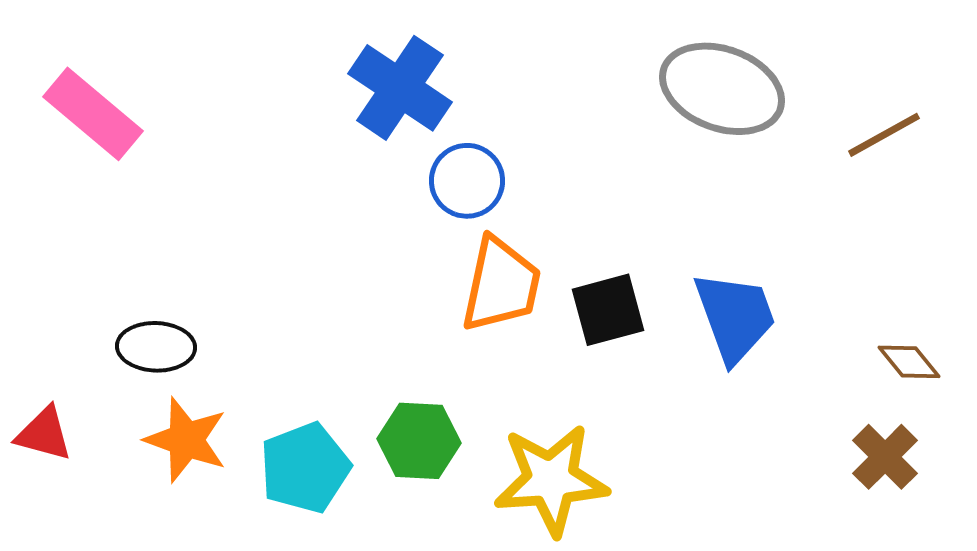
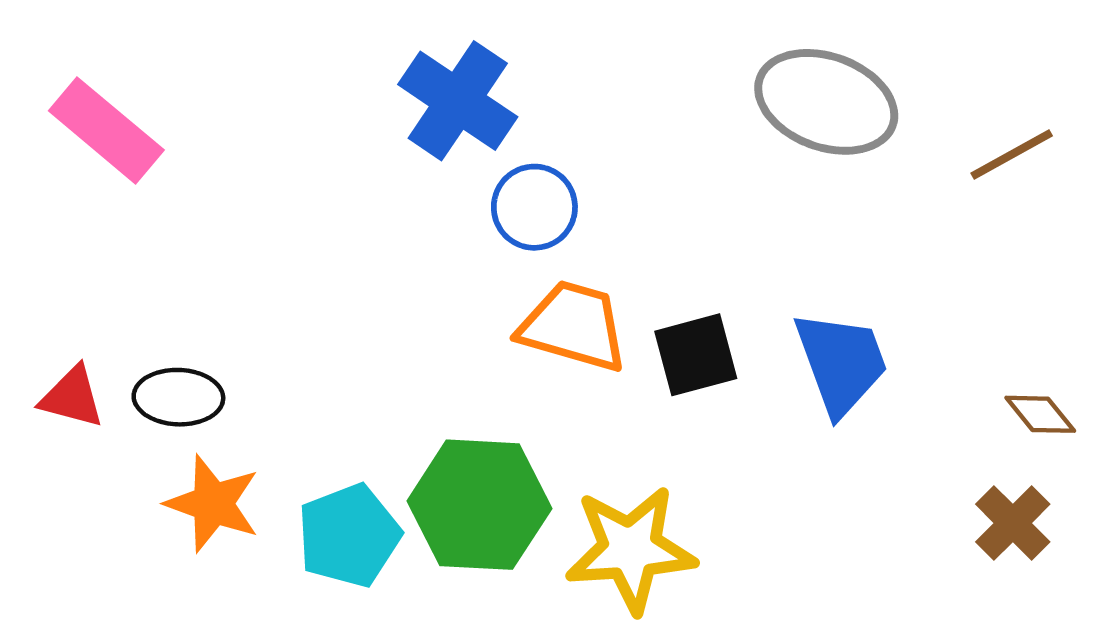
orange trapezoid: (501, 285) -> (573, 326), turned -86
red triangle: (44, 434) -> (72, 397), moved
green hexagon: (419, 441) -> (479, 505), size x1.5

